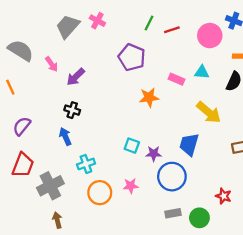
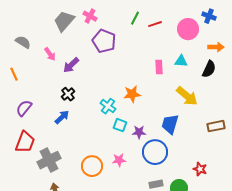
gray semicircle: (21, 50) -> (23, 42), size x0.7
purple pentagon: (132, 57) -> (104, 41), moved
pink rectangle: (177, 79) -> (159, 67), turned 64
orange star: (149, 97) -> (132, 94), moved
black cross: (72, 110) -> (68, 94), turned 32
blue arrow: (65, 136) -> (62, 117), turned 70
cyan cross: (86, 164) -> (108, 106), moved, turned -35

